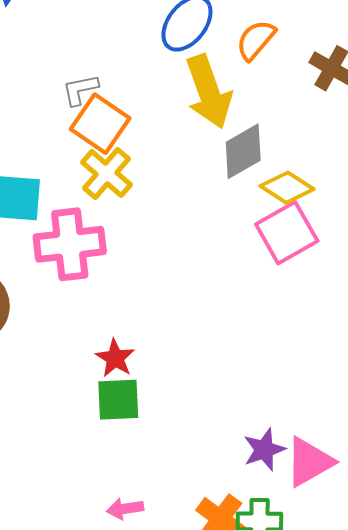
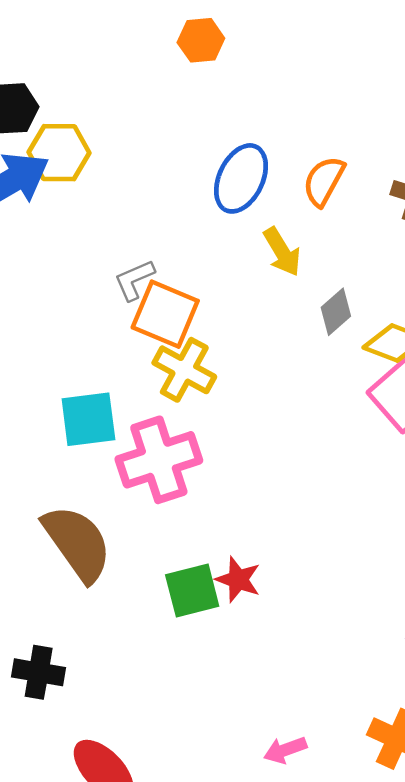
yellow arrow: (209, 92) -> (282, 252), size x0.6
gray diamond: (243, 151) -> (336, 312), size x0.7
green square: (118, 400) -> (192, 590), moved

